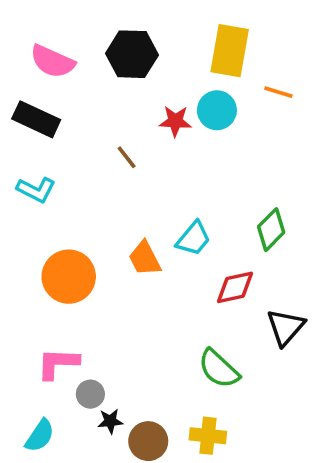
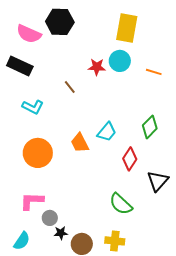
black hexagon: (132, 54) -> (60, 22), moved
orange line: (278, 92) -> (154, 72), moved
cyan L-shape: (36, 190) -> (33, 107), moved
red diamond: (235, 287) -> (130, 159), turned -45

